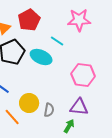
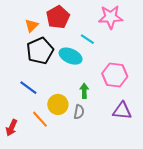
purple triangle: (79, 107) -> (122, 111), moved
green arrow: (69, 126) -> (84, 91), moved, turned -32

